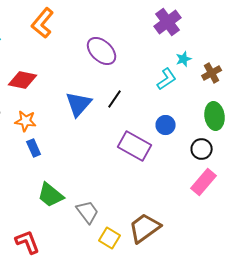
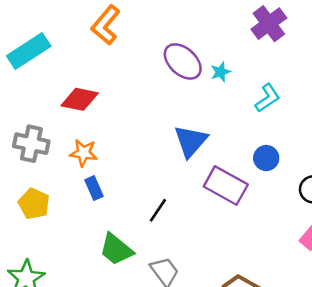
cyan star: (184, 59) -> (221, 72), moved
black line: (115, 99) -> (158, 210), moved
blue triangle: (79, 104) -> (191, 141), moved

